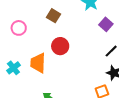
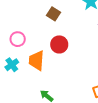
pink circle: (19, 28) -> (18, 39), moved

